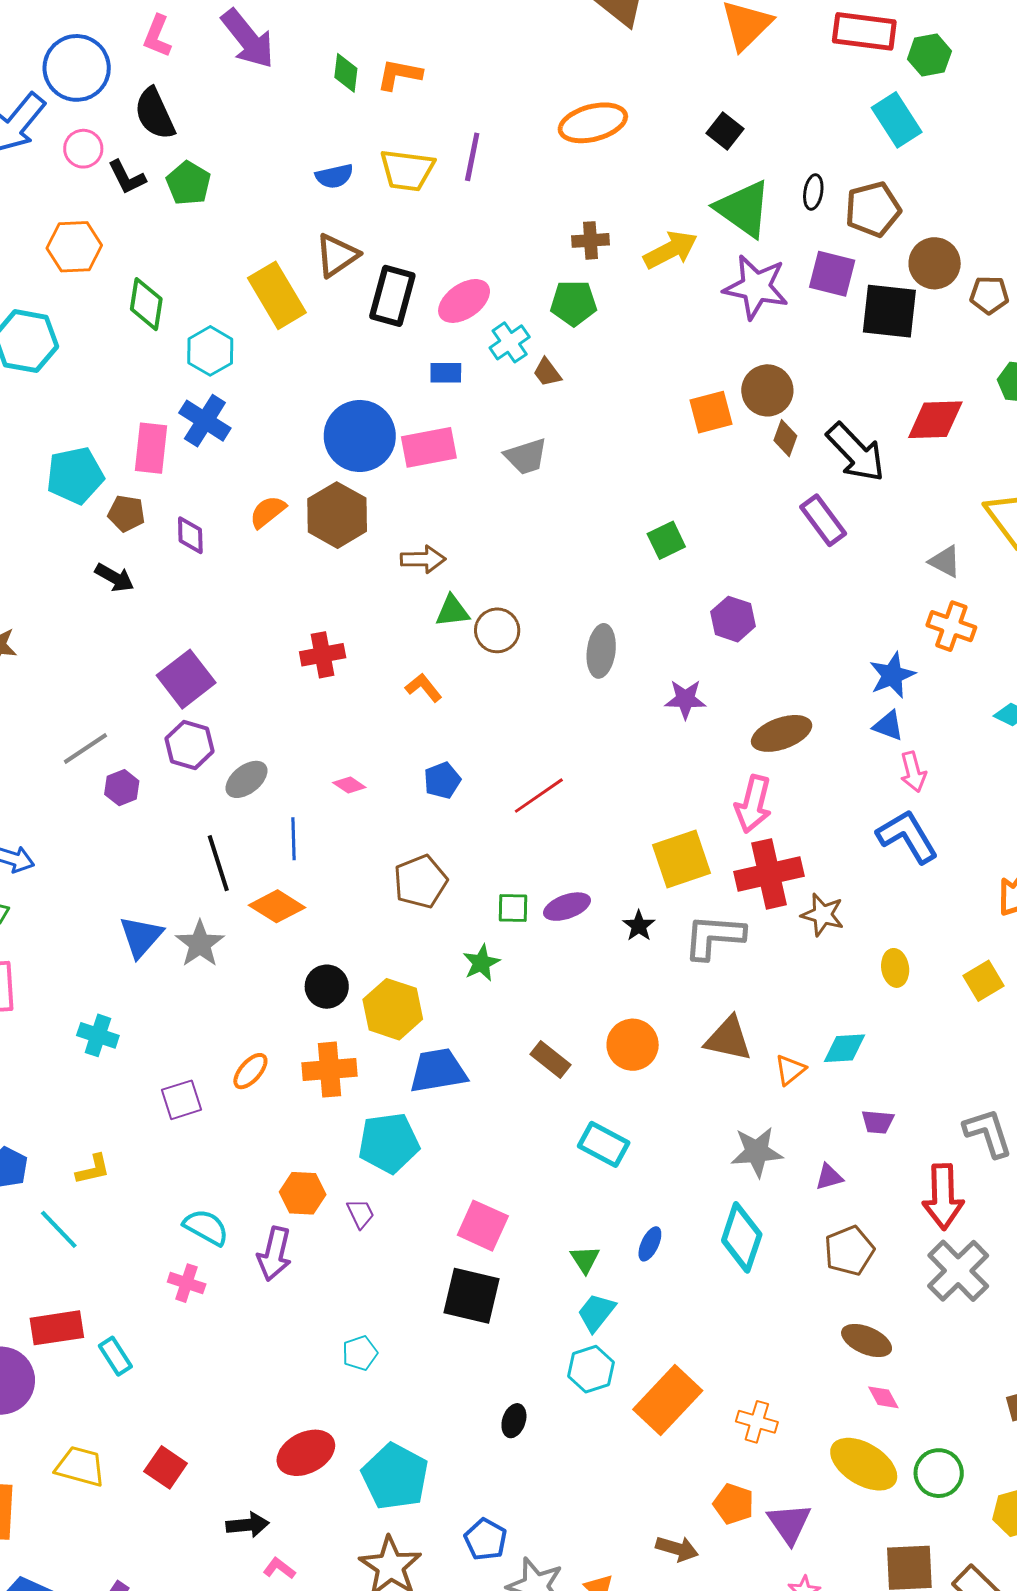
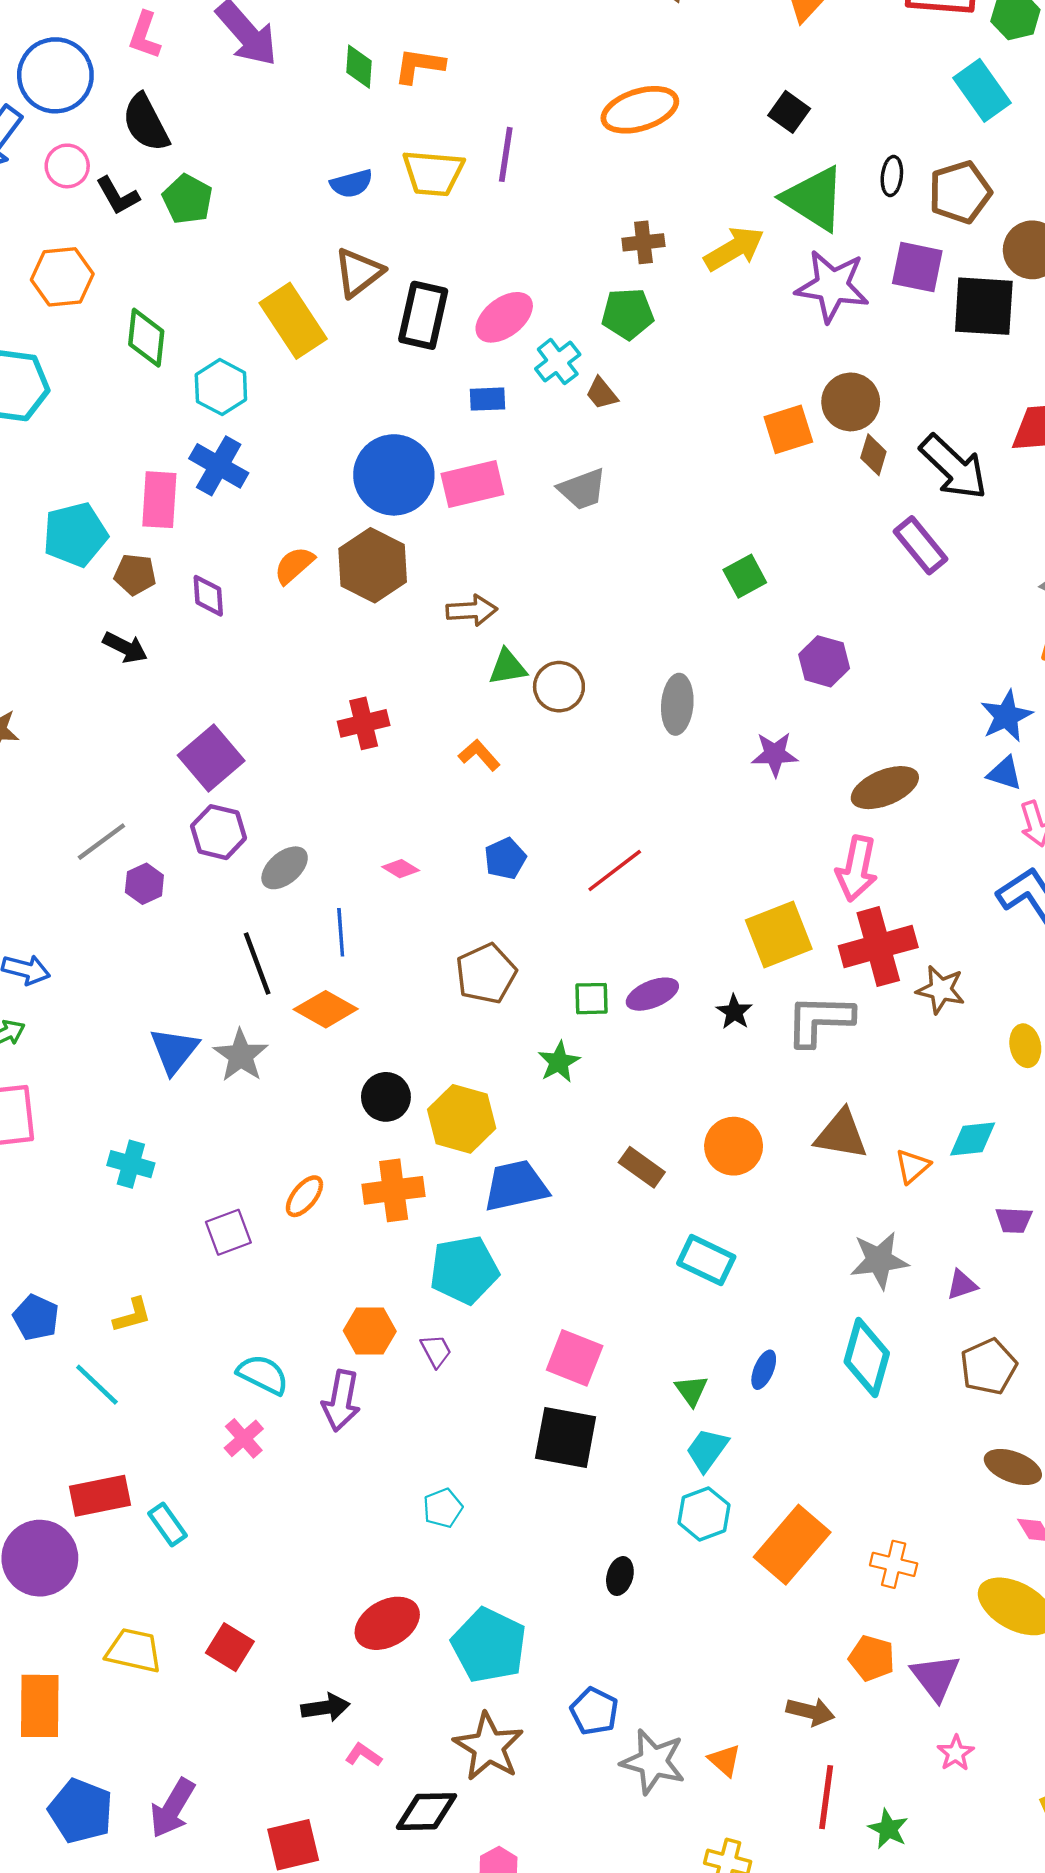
pink cross: (187, 1283) -> (244, 1438), turned 33

